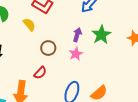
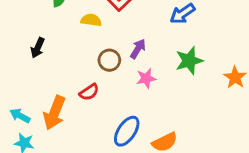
yellow semicircle: (29, 24) -> (91, 20), turned -56
purple arrow: (77, 35) -> (138, 49), moved

